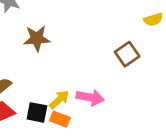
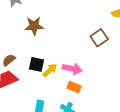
black square: (37, 112) -> (37, 64), moved
orange rectangle: (60, 119) -> (74, 87), moved

